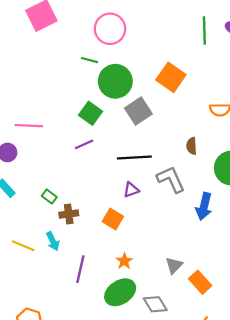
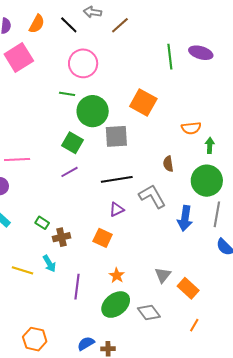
gray square: (138, 111) -> (116, 136), turned 35

